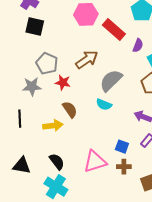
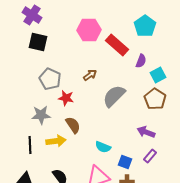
brown arrow: (87, 59) -> (90, 75), size x0.6
gray star: (32, 87) -> (41, 115), moved
cyan semicircle: (104, 105) -> (103, 147), moved
black line: (20, 119) -> (30, 145), moved

